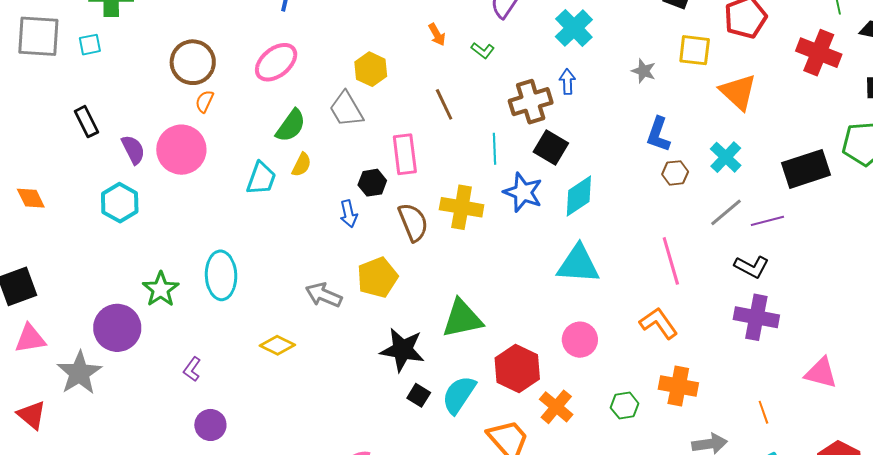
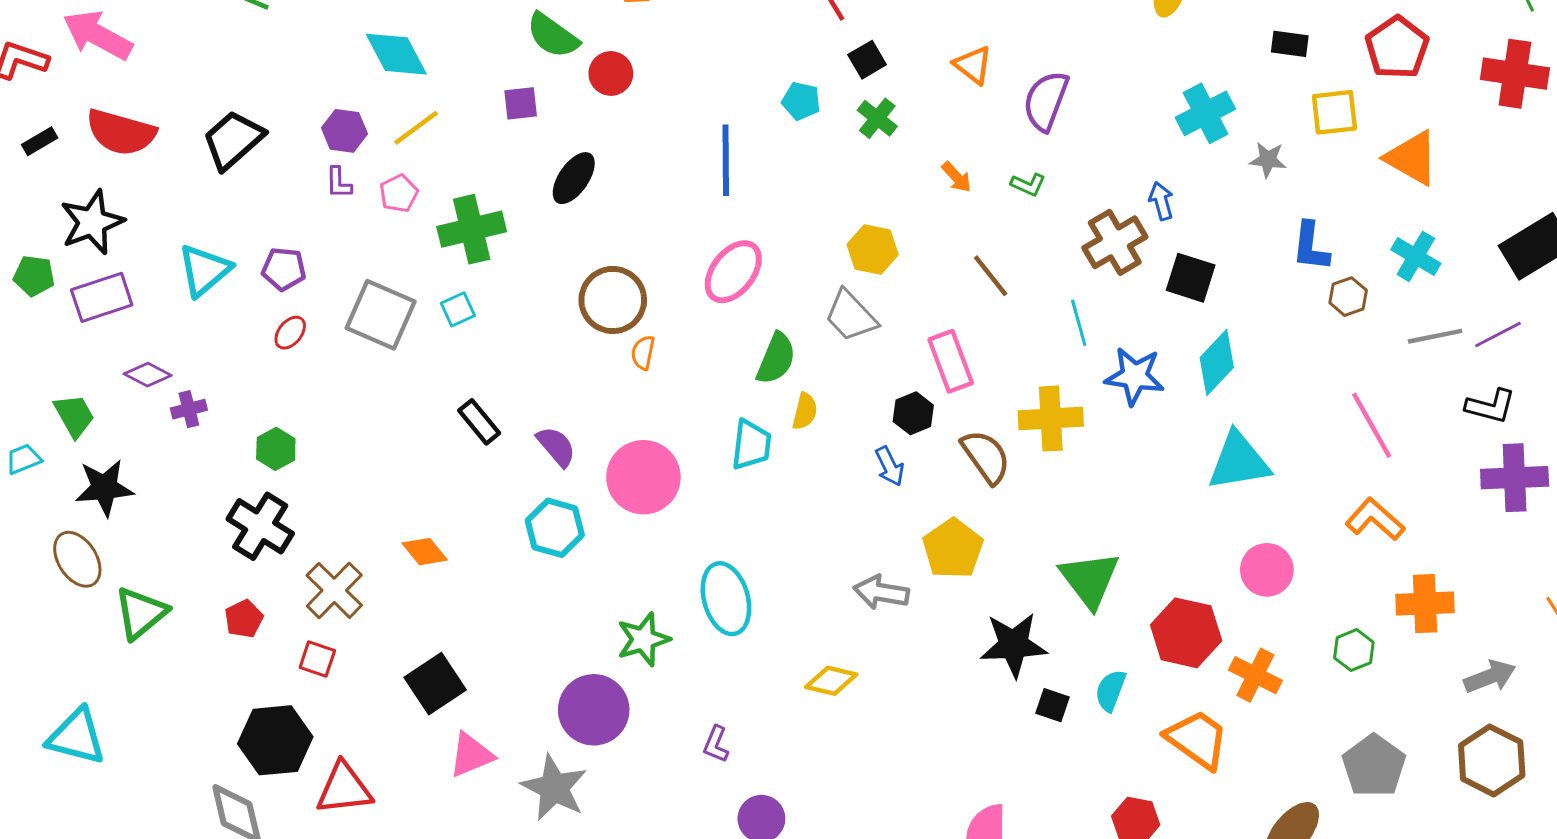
cyan cross: (574, 28) -> (1205, 113), moved, turned 30
gray square: (38, 36) -> (381, 315), turned 33
black square: (551, 147) -> (1191, 278), moved
pink circle: (181, 150) -> (643, 477), moved
gray line: (726, 212) -> (1435, 336), turned 42
green star: (161, 289) -> (643, 639), turned 30
green triangle: (462, 319) -> (1090, 579), turned -42
cyan semicircle: (459, 395) -> (1110, 691), size x0.7

